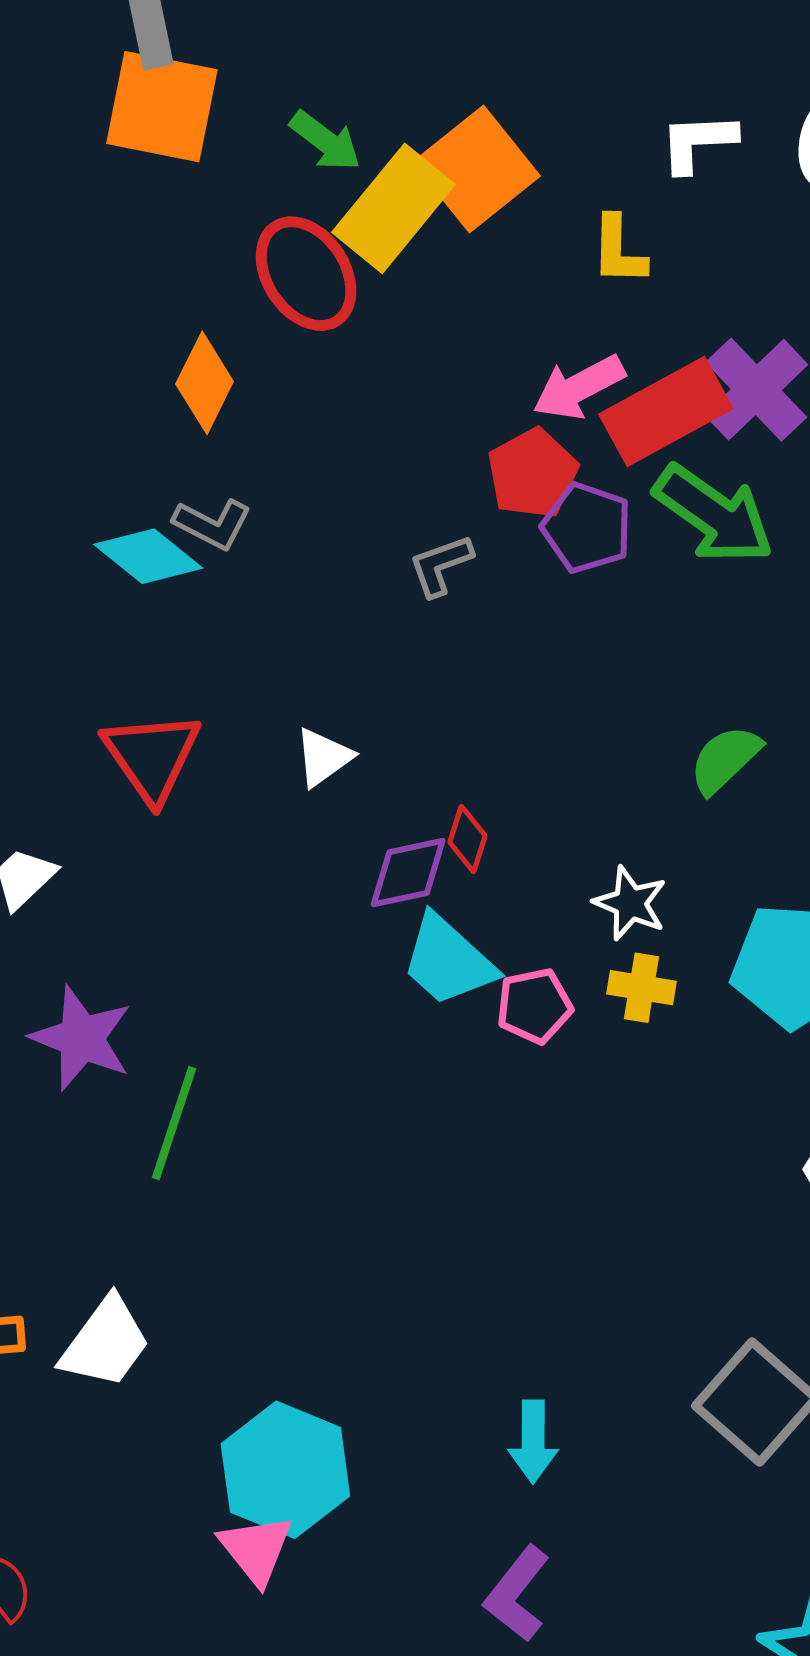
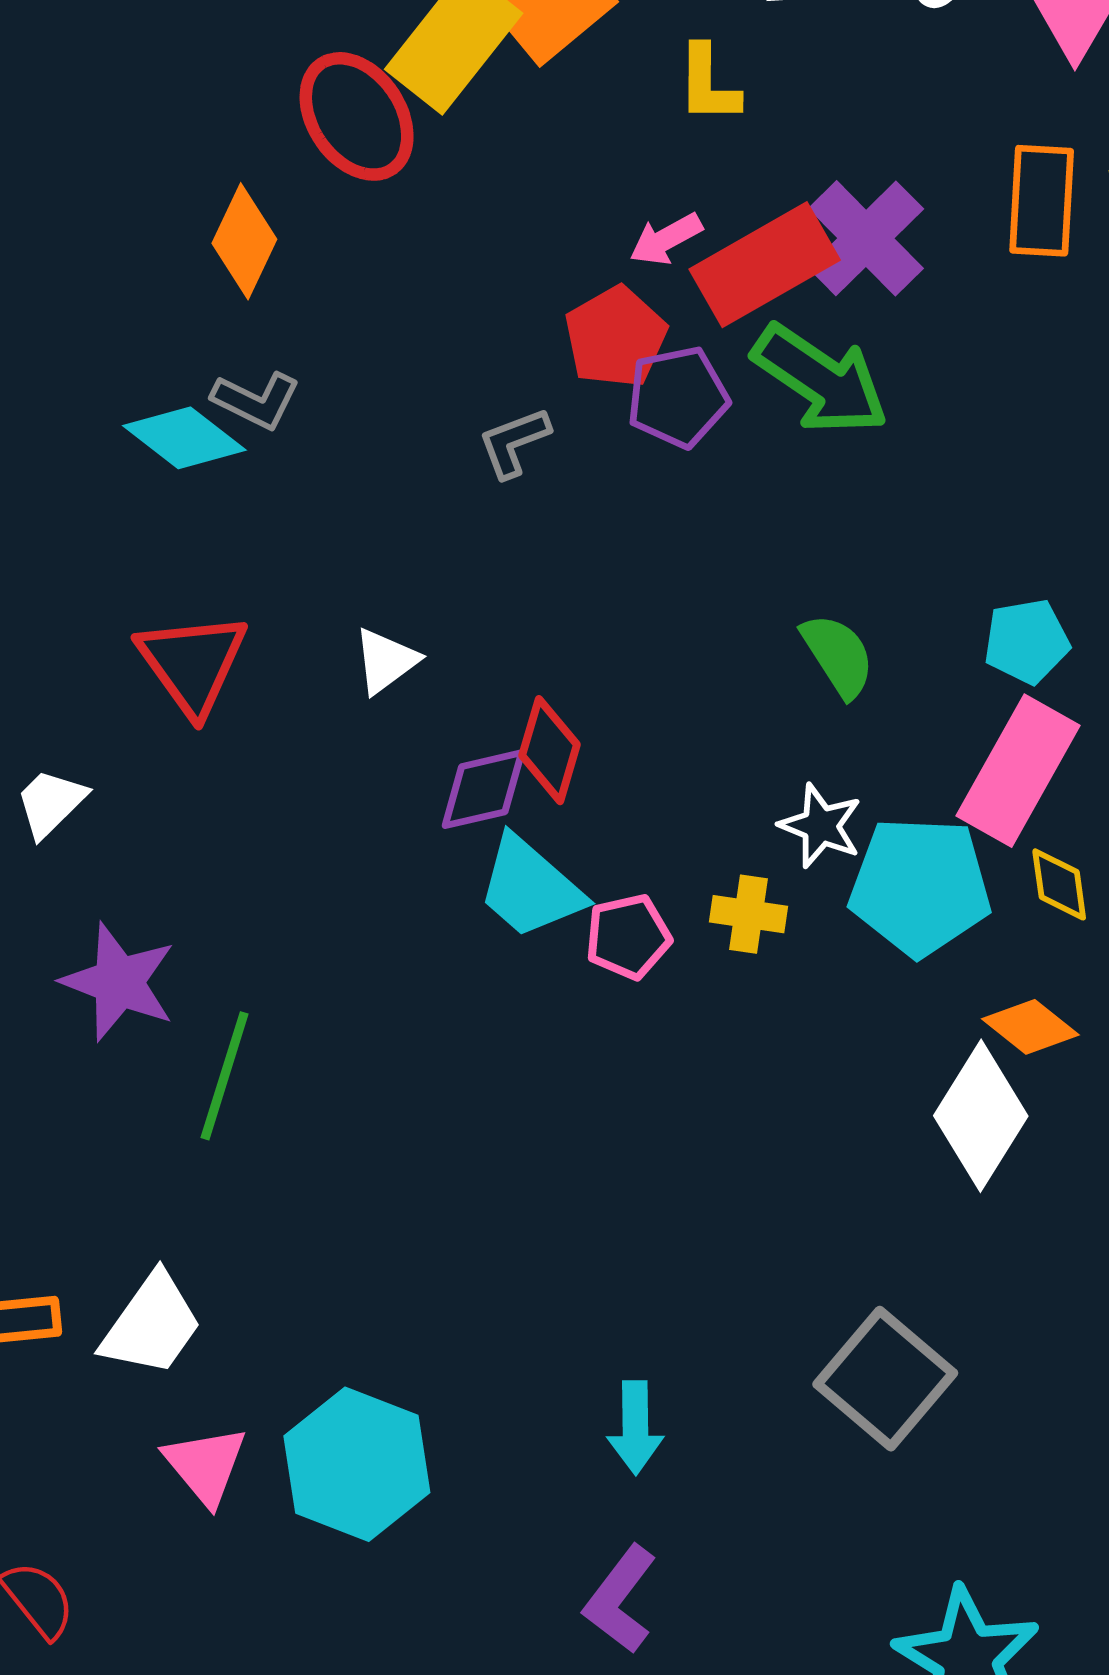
pink arrow: (579, 387) -> (666, 239), size x0.7
purple pentagon: (587, 528) -> (678, 397), turned -30
green semicircle: (725, 759) -> (838, 655), turned 102
red diamond: (468, 839) -> (550, 750), size x1.4
white star: (630, 903) -> (821, 826), moved
pink triangle: (256, 1549) -> (205, 1465), moved

